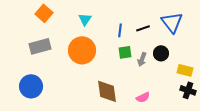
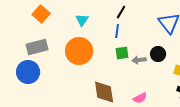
black line: (143, 28) -> (121, 12), moved, turned -40
gray arrow: (142, 59) -> (139, 60), turned 64
blue circle: (31, 86) -> (28, 72), moved

